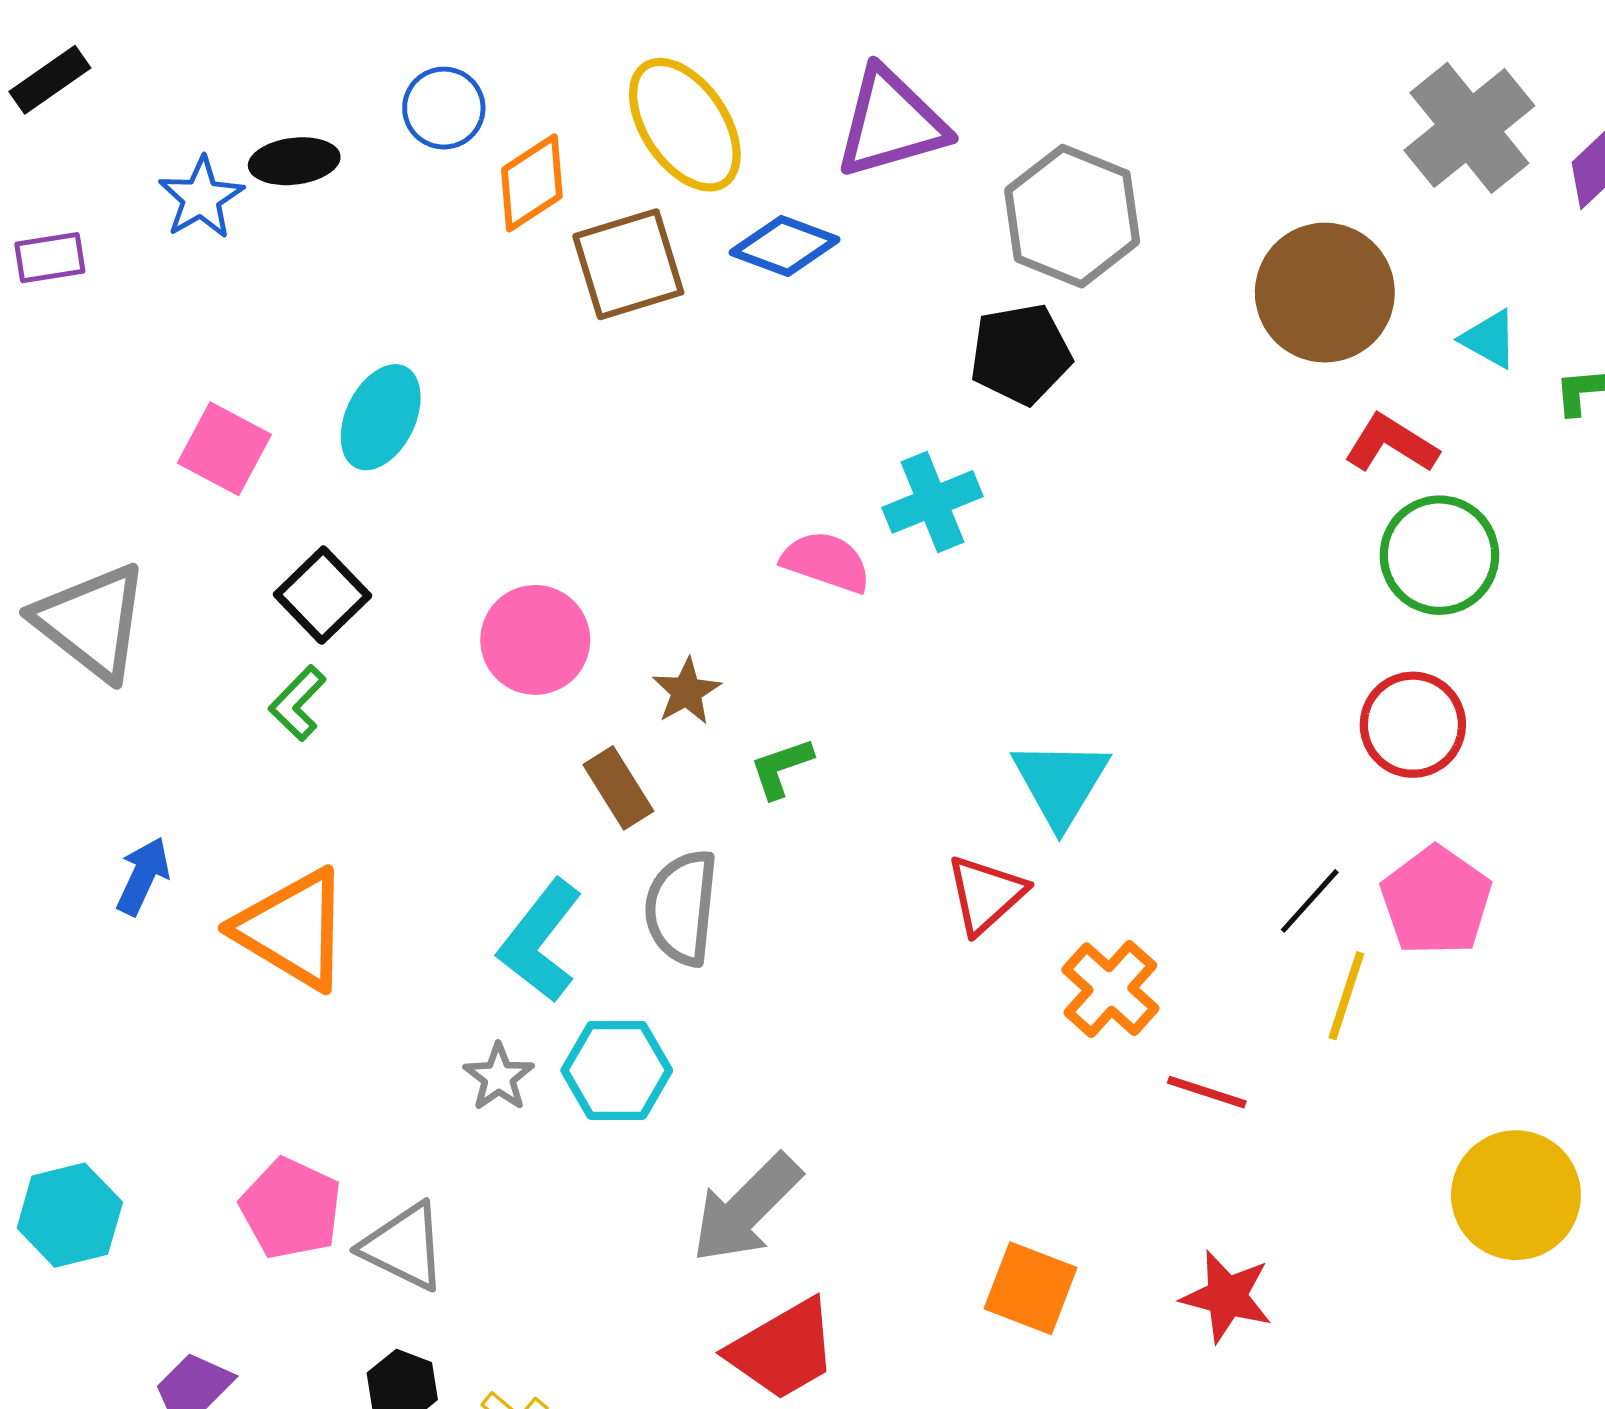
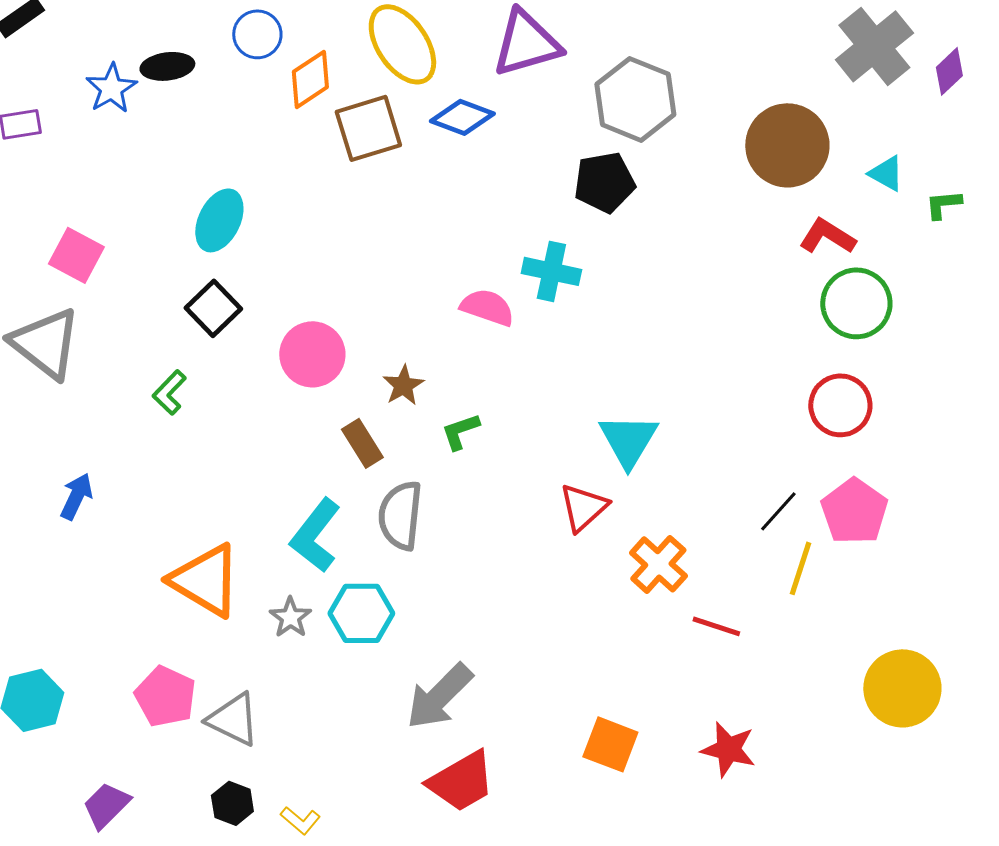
pink square: (224, 449) -> (76, 255), moved
cyan cross: (933, 502) -> (551, 271), turned 34
black square: (322, 595) -> (213, 308), moved
orange triangle: (293, 929) -> (205, 580), moved

